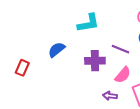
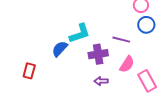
cyan L-shape: (88, 23) -> (80, 33), moved
purple arrow: (110, 96) -> (101, 81), moved

